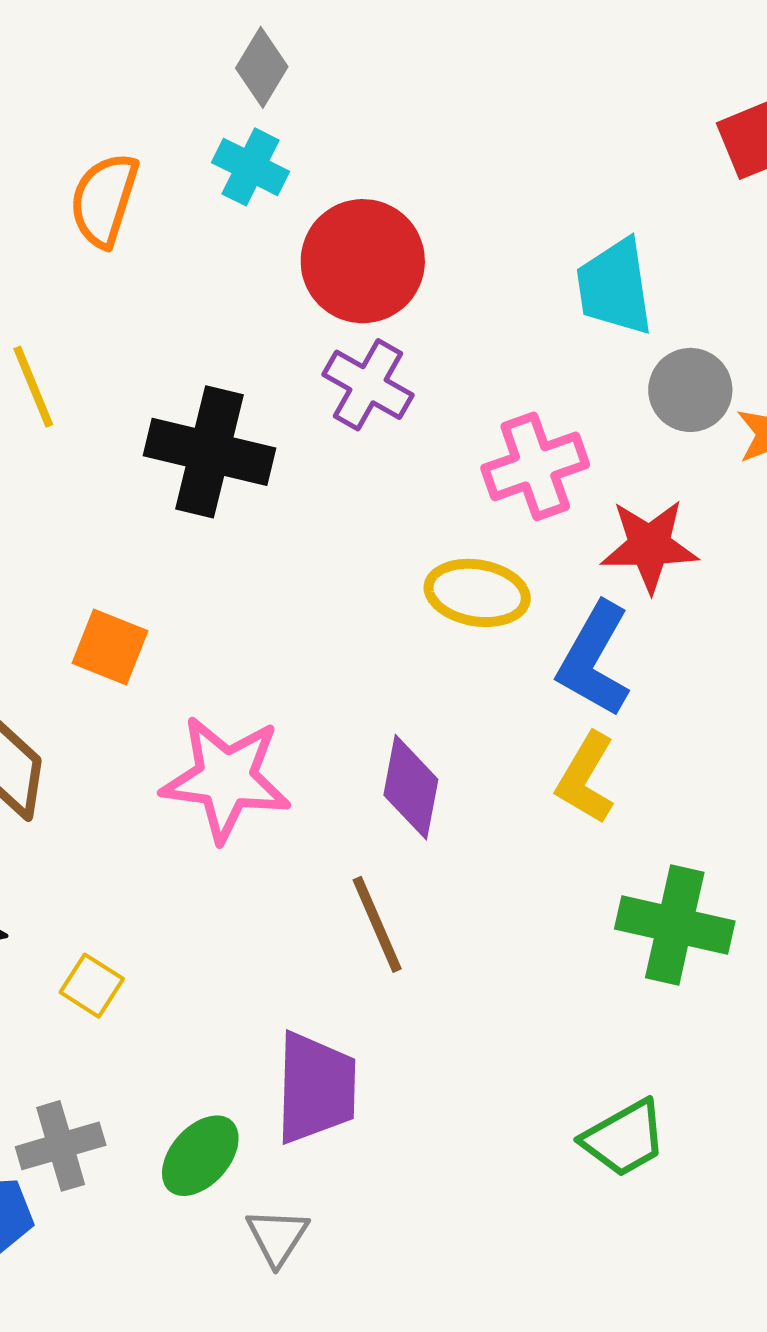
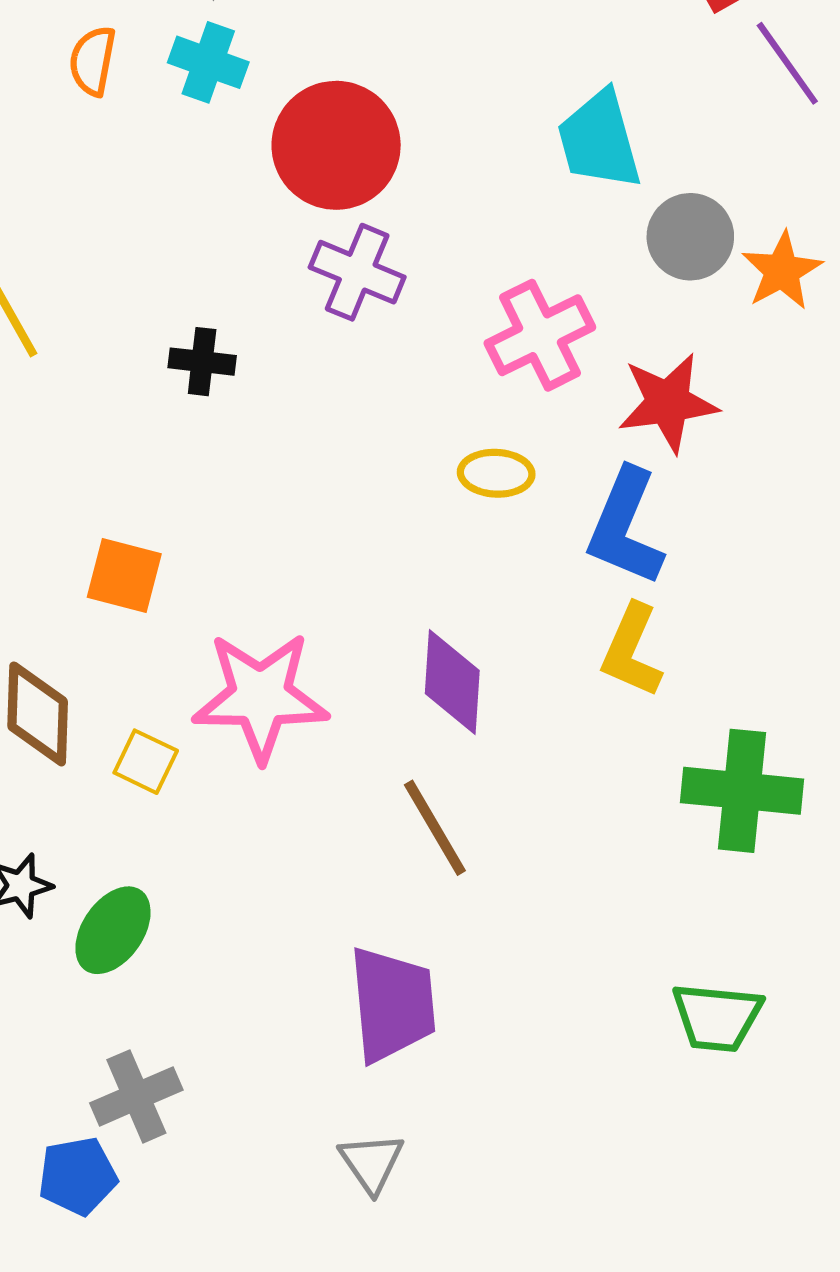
orange semicircle: (104, 200) -> (93, 61), moved, size x0.7
black cross: (209, 452) -> (202, 362), size x0.5
yellow ellipse: (477, 593) -> (496, 473), size x0.7
yellow square: (92, 986) -> (146, 762), moved
green trapezoid: (624, 1138) -> (717, 1017), turned 42
green ellipse: (200, 1156) -> (113, 930), moved

